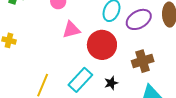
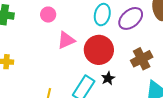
black star: (111, 83) -> (108, 78), moved

